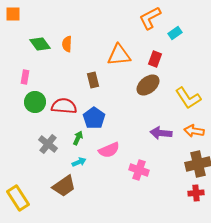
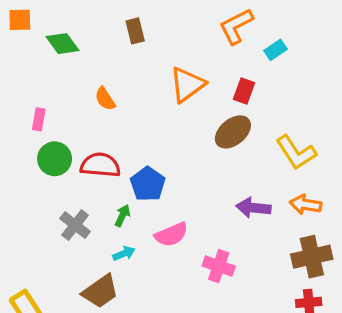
green diamond: (40, 44) -> (62, 44), moved
orange semicircle: (67, 44) -> (105, 99), moved, turned -35
orange triangle: (119, 55) -> (187, 85), turned -30
brown rectangle: (93, 80) -> (135, 31), moved

